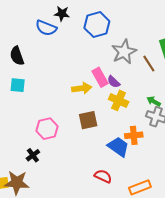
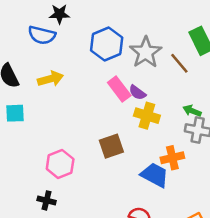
blue hexagon: (97, 25) -> (107, 44), moved
yellow arrow: (82, 88) -> (50, 79), moved
black cross: (33, 155) -> (47, 200), turned -32

